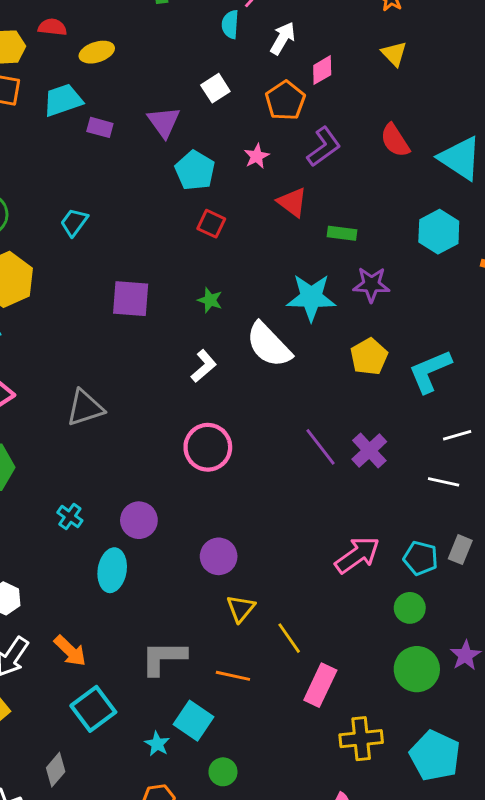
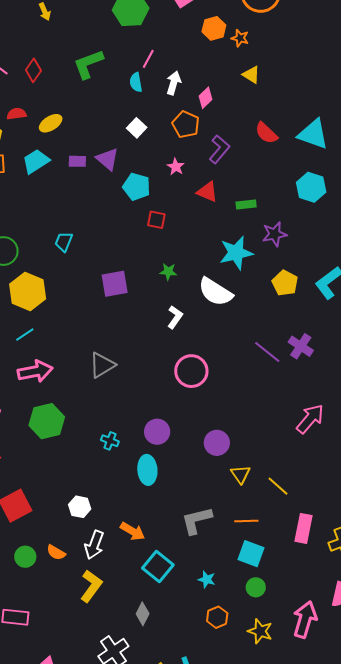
purple rectangle: (100, 127) -> (77, 161), moved
pink rectangle: (320, 685) -> (303, 528), moved
cyan square: (194, 721) -> (251, 554), moved

